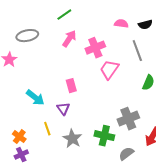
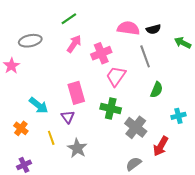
pink semicircle: (121, 24) -> (128, 28), size x1.5
pink rectangle: (71, 86) -> (76, 93), size x1.5
gray cross: (128, 119) -> (136, 127), turned -30
green cross: (104, 136) -> (111, 109), moved
orange cross: (19, 137) -> (21, 128), moved

